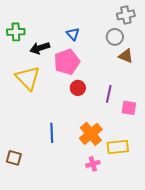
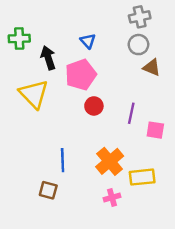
gray cross: (126, 15) -> (140, 17), moved
black arrow: (40, 48) -> (48, 58), turned 90
brown square: (14, 158) -> (48, 190), moved

